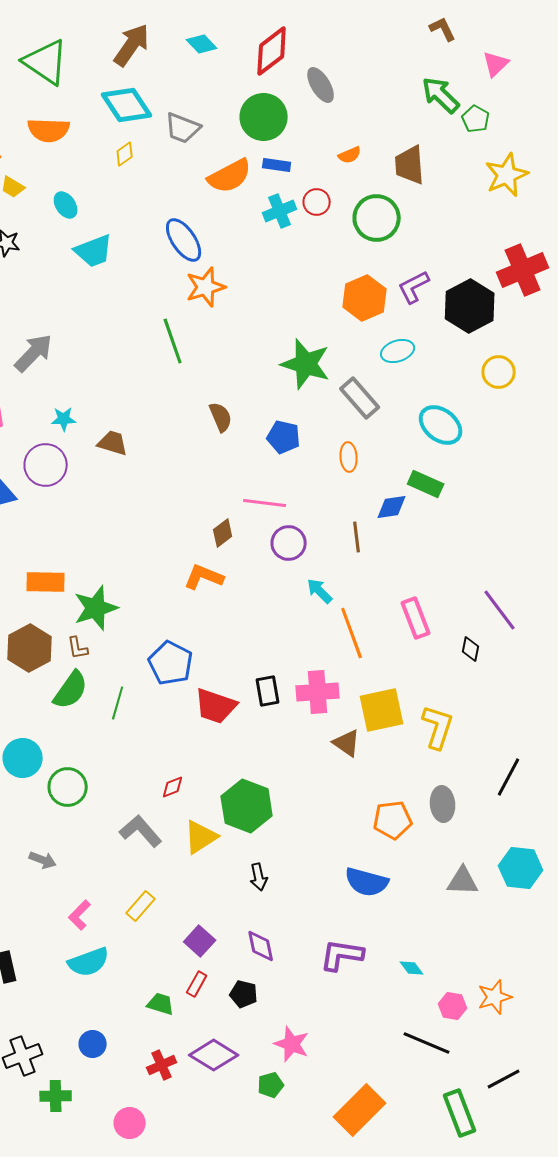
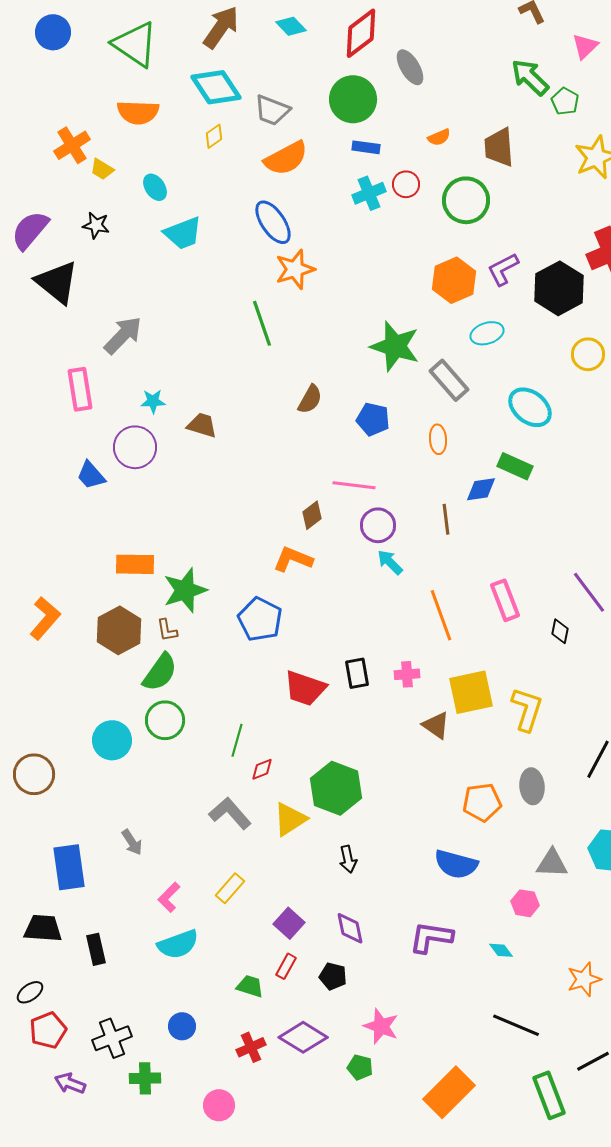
orange semicircle: (230, 176) -> (286, 158), moved
brown semicircle: (221, 417) -> (310, 399), turned 52
cyan arrow: (320, 591) -> (390, 562), moved
blue pentagon: (171, 663) -> (260, 619), moved
pink cross: (318, 692) -> (407, 674), size x0.6
green line: (118, 703) -> (237, 740), moved
green circle: (68, 787) -> (165, 720), moved
gray arrow: (43, 860) -> (132, 842), turned 36
pink hexagon: (453, 1006) -> (525, 903), moved
green pentagon: (271, 1085) -> (360, 1067), turned 30

